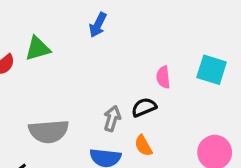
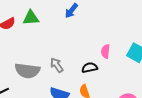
gray arrow: (112, 118) -> (57, 65), moved, turned -63

